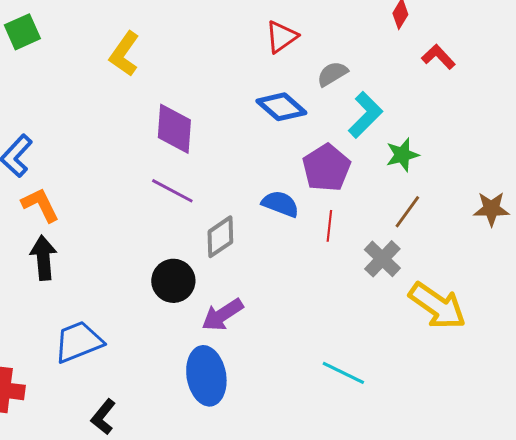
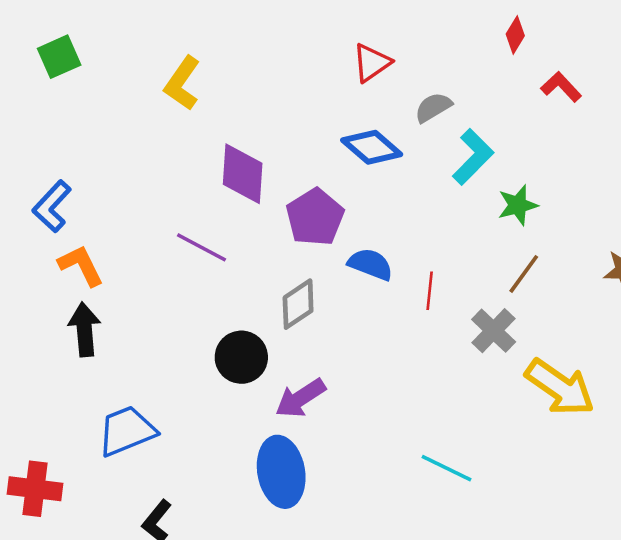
purple pentagon: (326, 168) -> (315, 217), moved
purple line: (172, 191) -> (202, 247), moved

